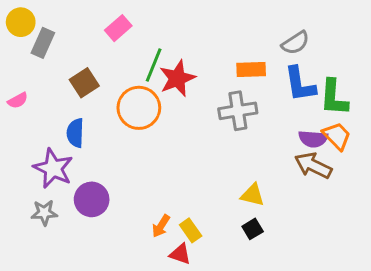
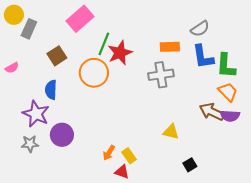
pink rectangle: (118, 28) -> (80, 19), size x1.5
purple semicircle: (313, 139) -> (230, 116), moved
black square: (253, 229) -> (190, 165), moved

